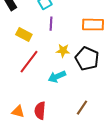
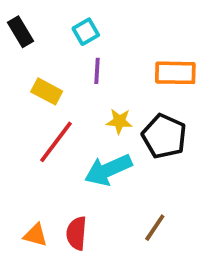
cyan arrow: (57, 77) -> (108, 170), size x1.4

